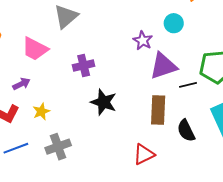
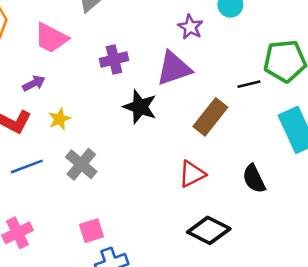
purple triangle: (163, 66) -> (174, 68), moved
brown rectangle: (158, 110) -> (210, 117), turned 36
black semicircle: (186, 131) -> (254, 179), moved
gray cross: (58, 147) -> (81, 164), turned -30

